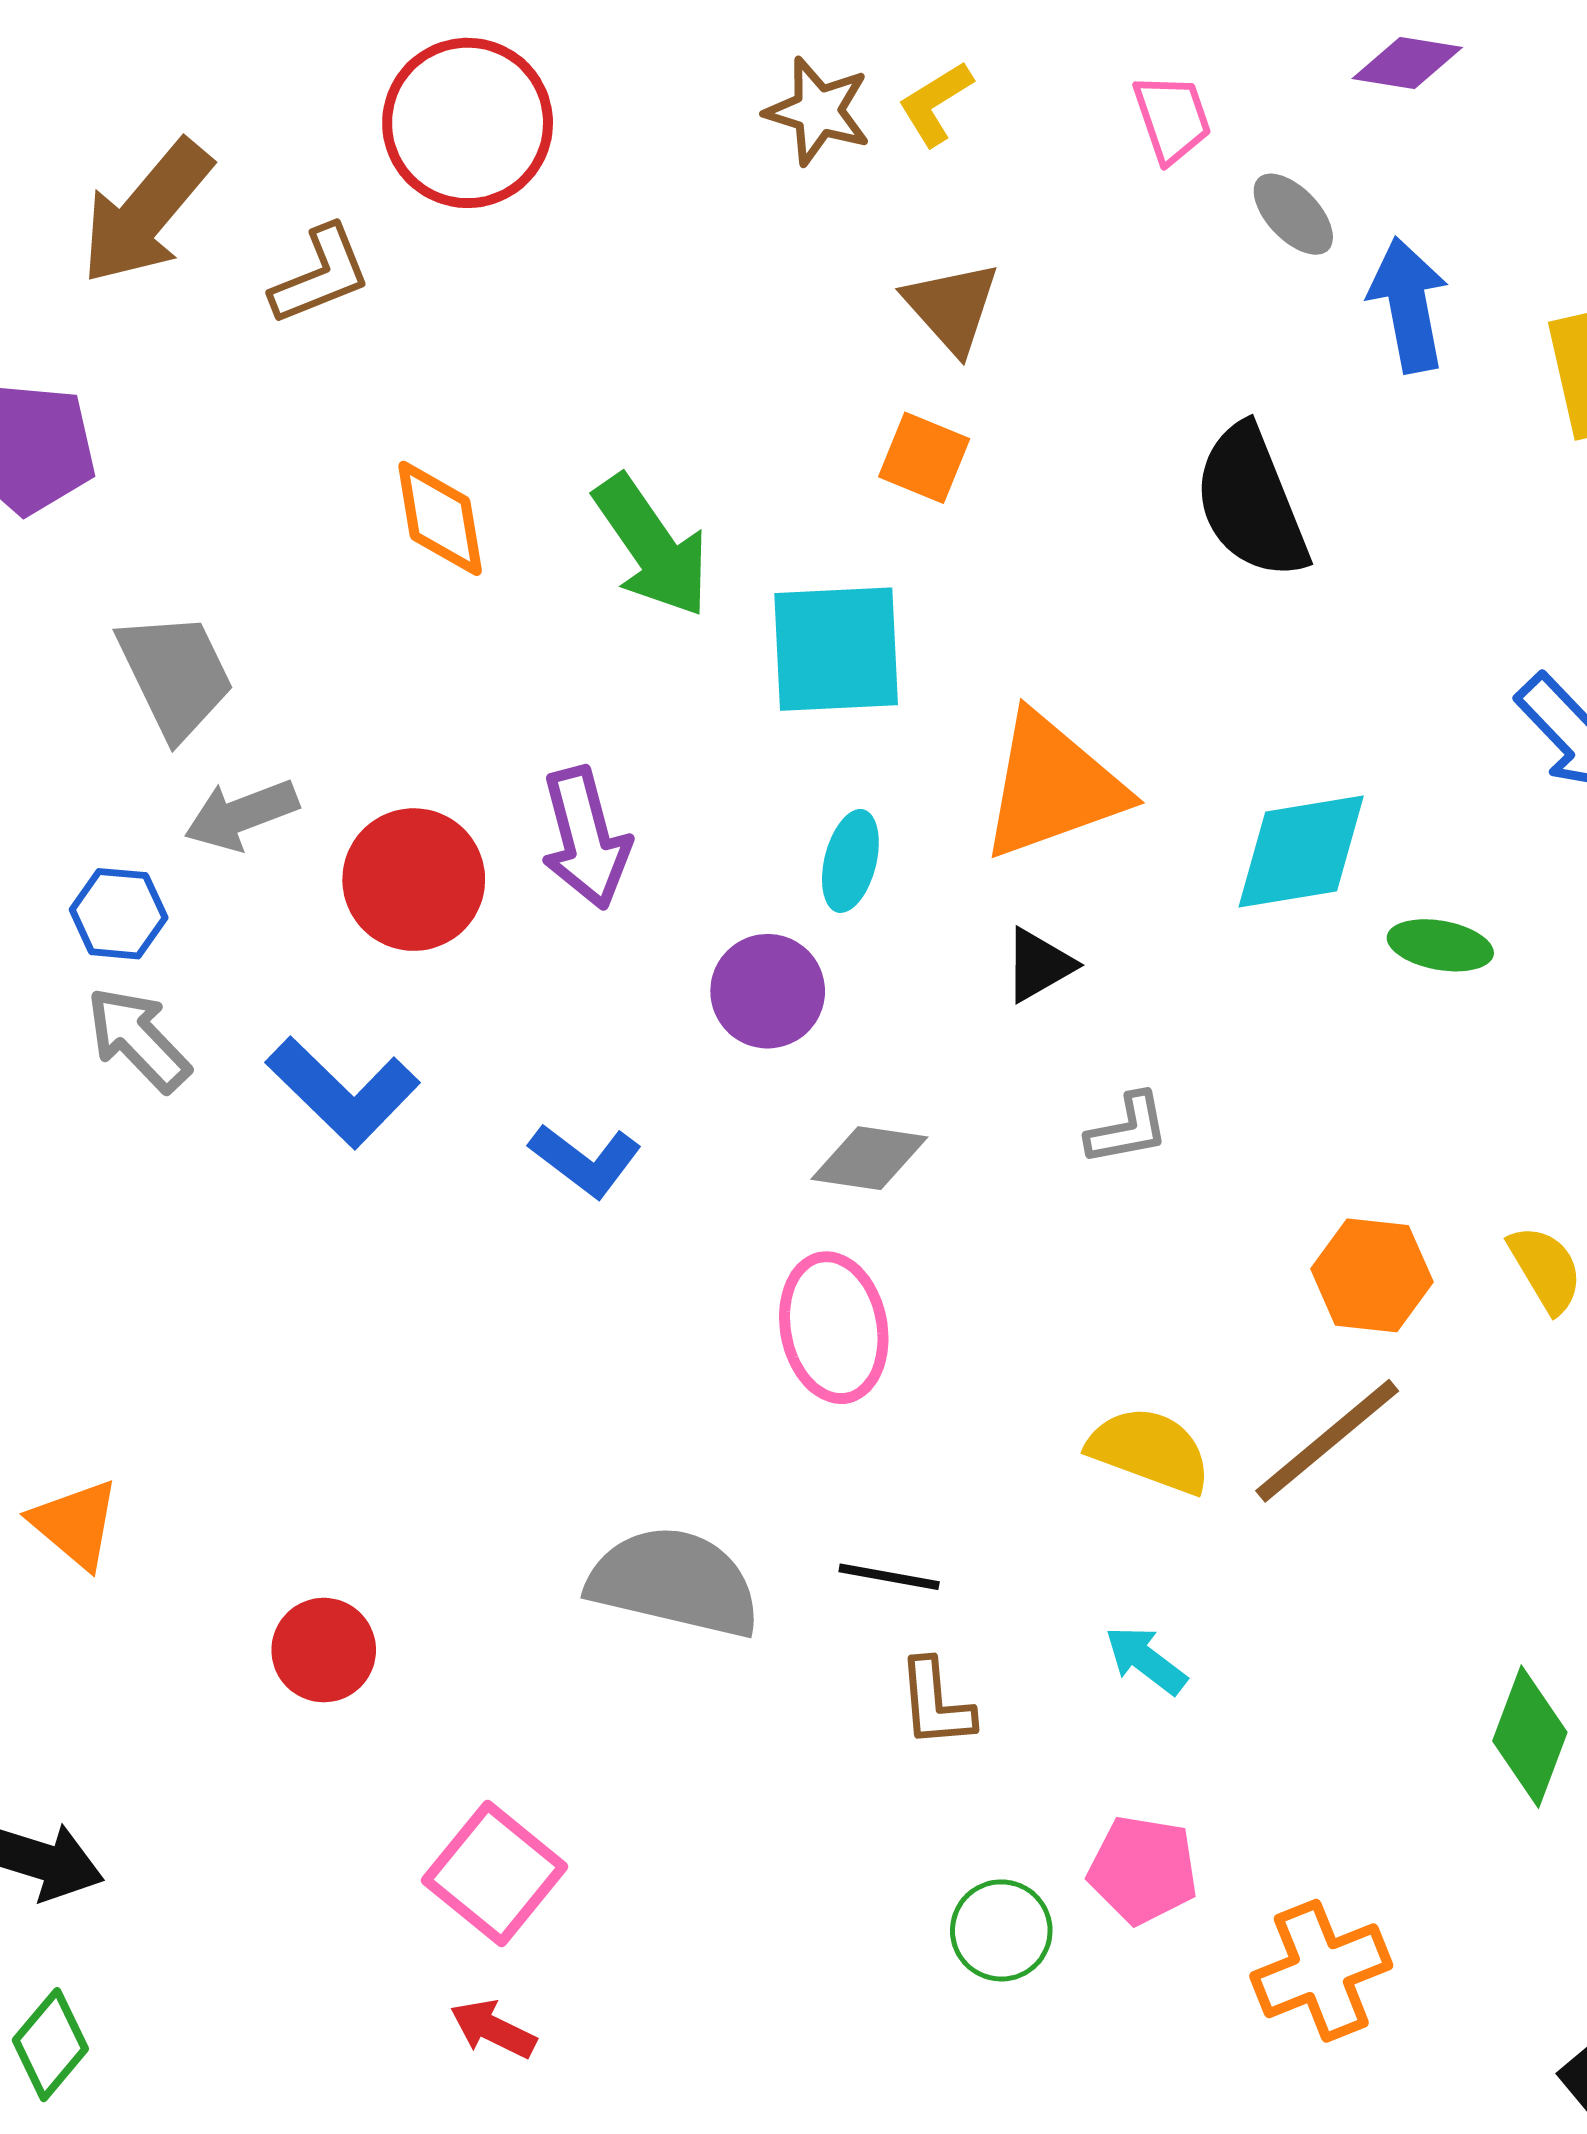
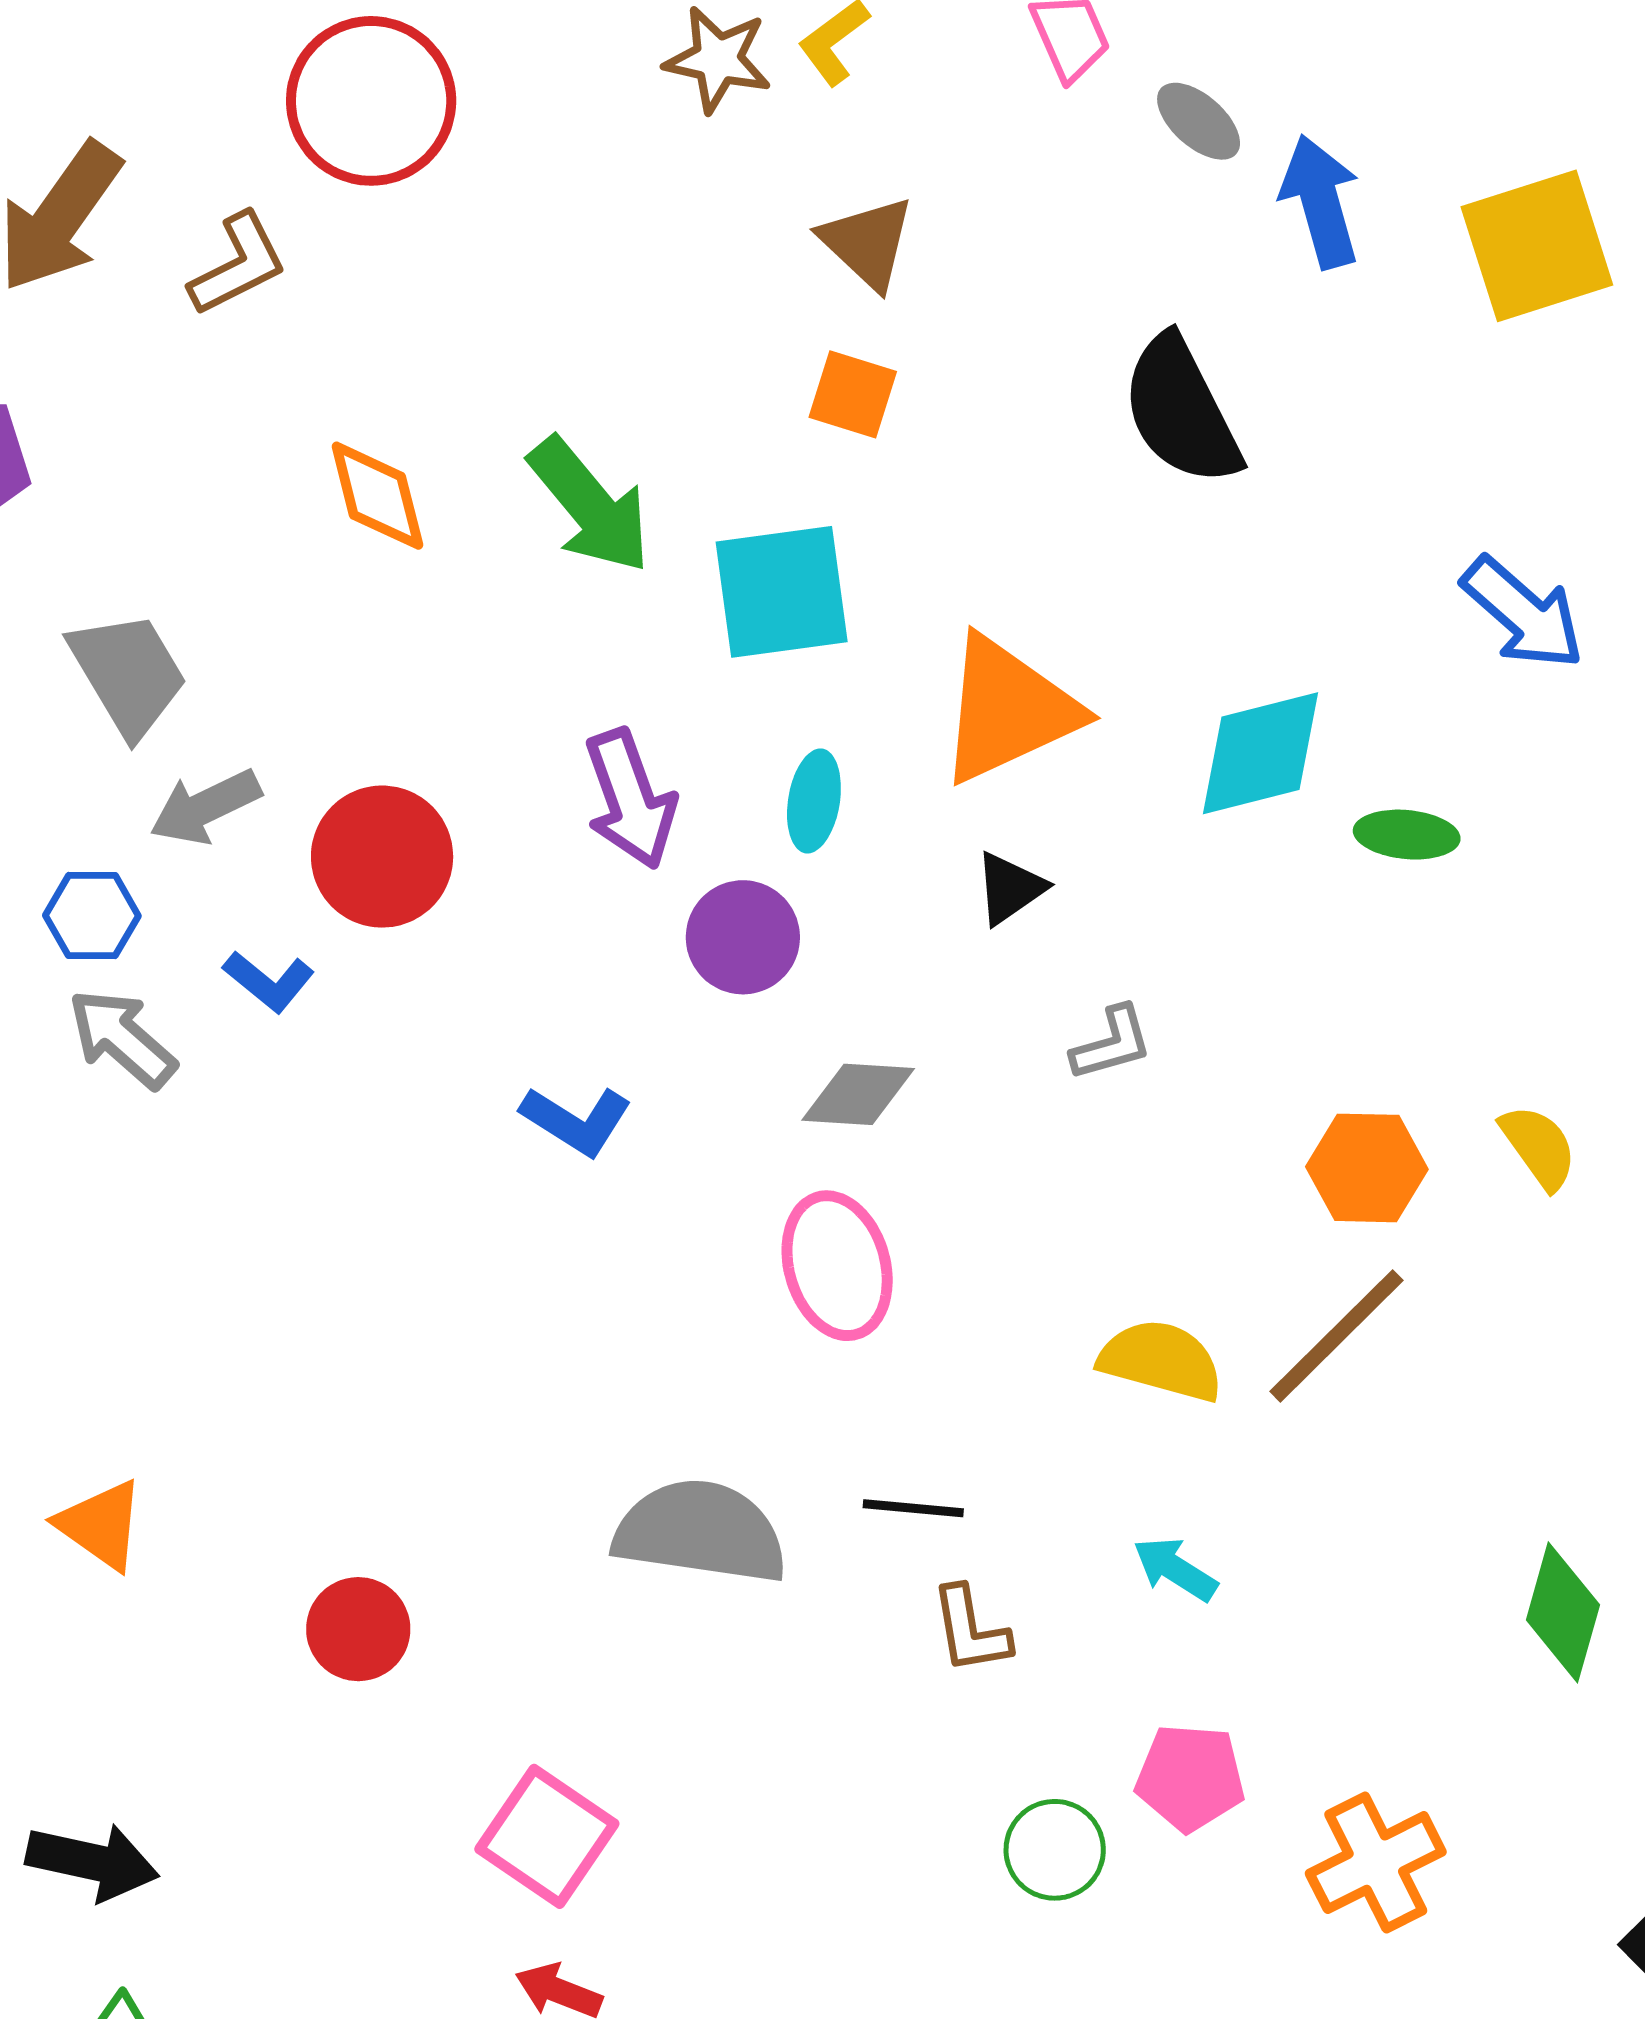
purple arrow: (586, 838) -> (630, 799), moved
blue L-shape: (343, 1092) -> (269, 981), moved, size x0.6

